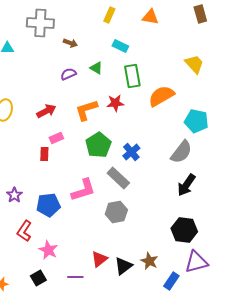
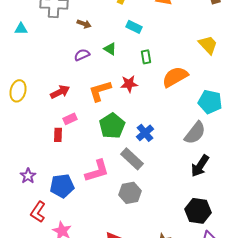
green rectangle: (132, 76) -> (146, 57), size x0.6

